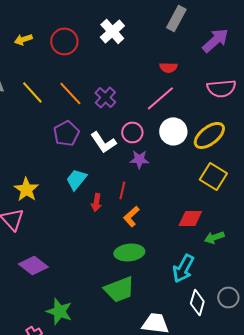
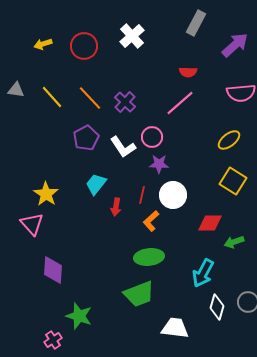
white circle: (173, 131) -> (173, 195), moved
yellow ellipse: (209, 135) -> (229, 140), size x0.7
purple diamond: (33, 265) -> (53, 270), turned 56

